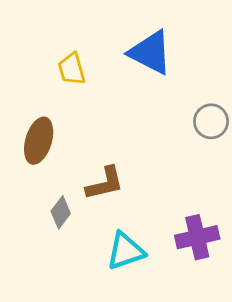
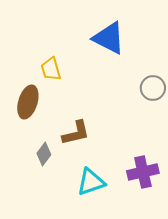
yellow trapezoid: (72, 69) -> (51, 69), moved

